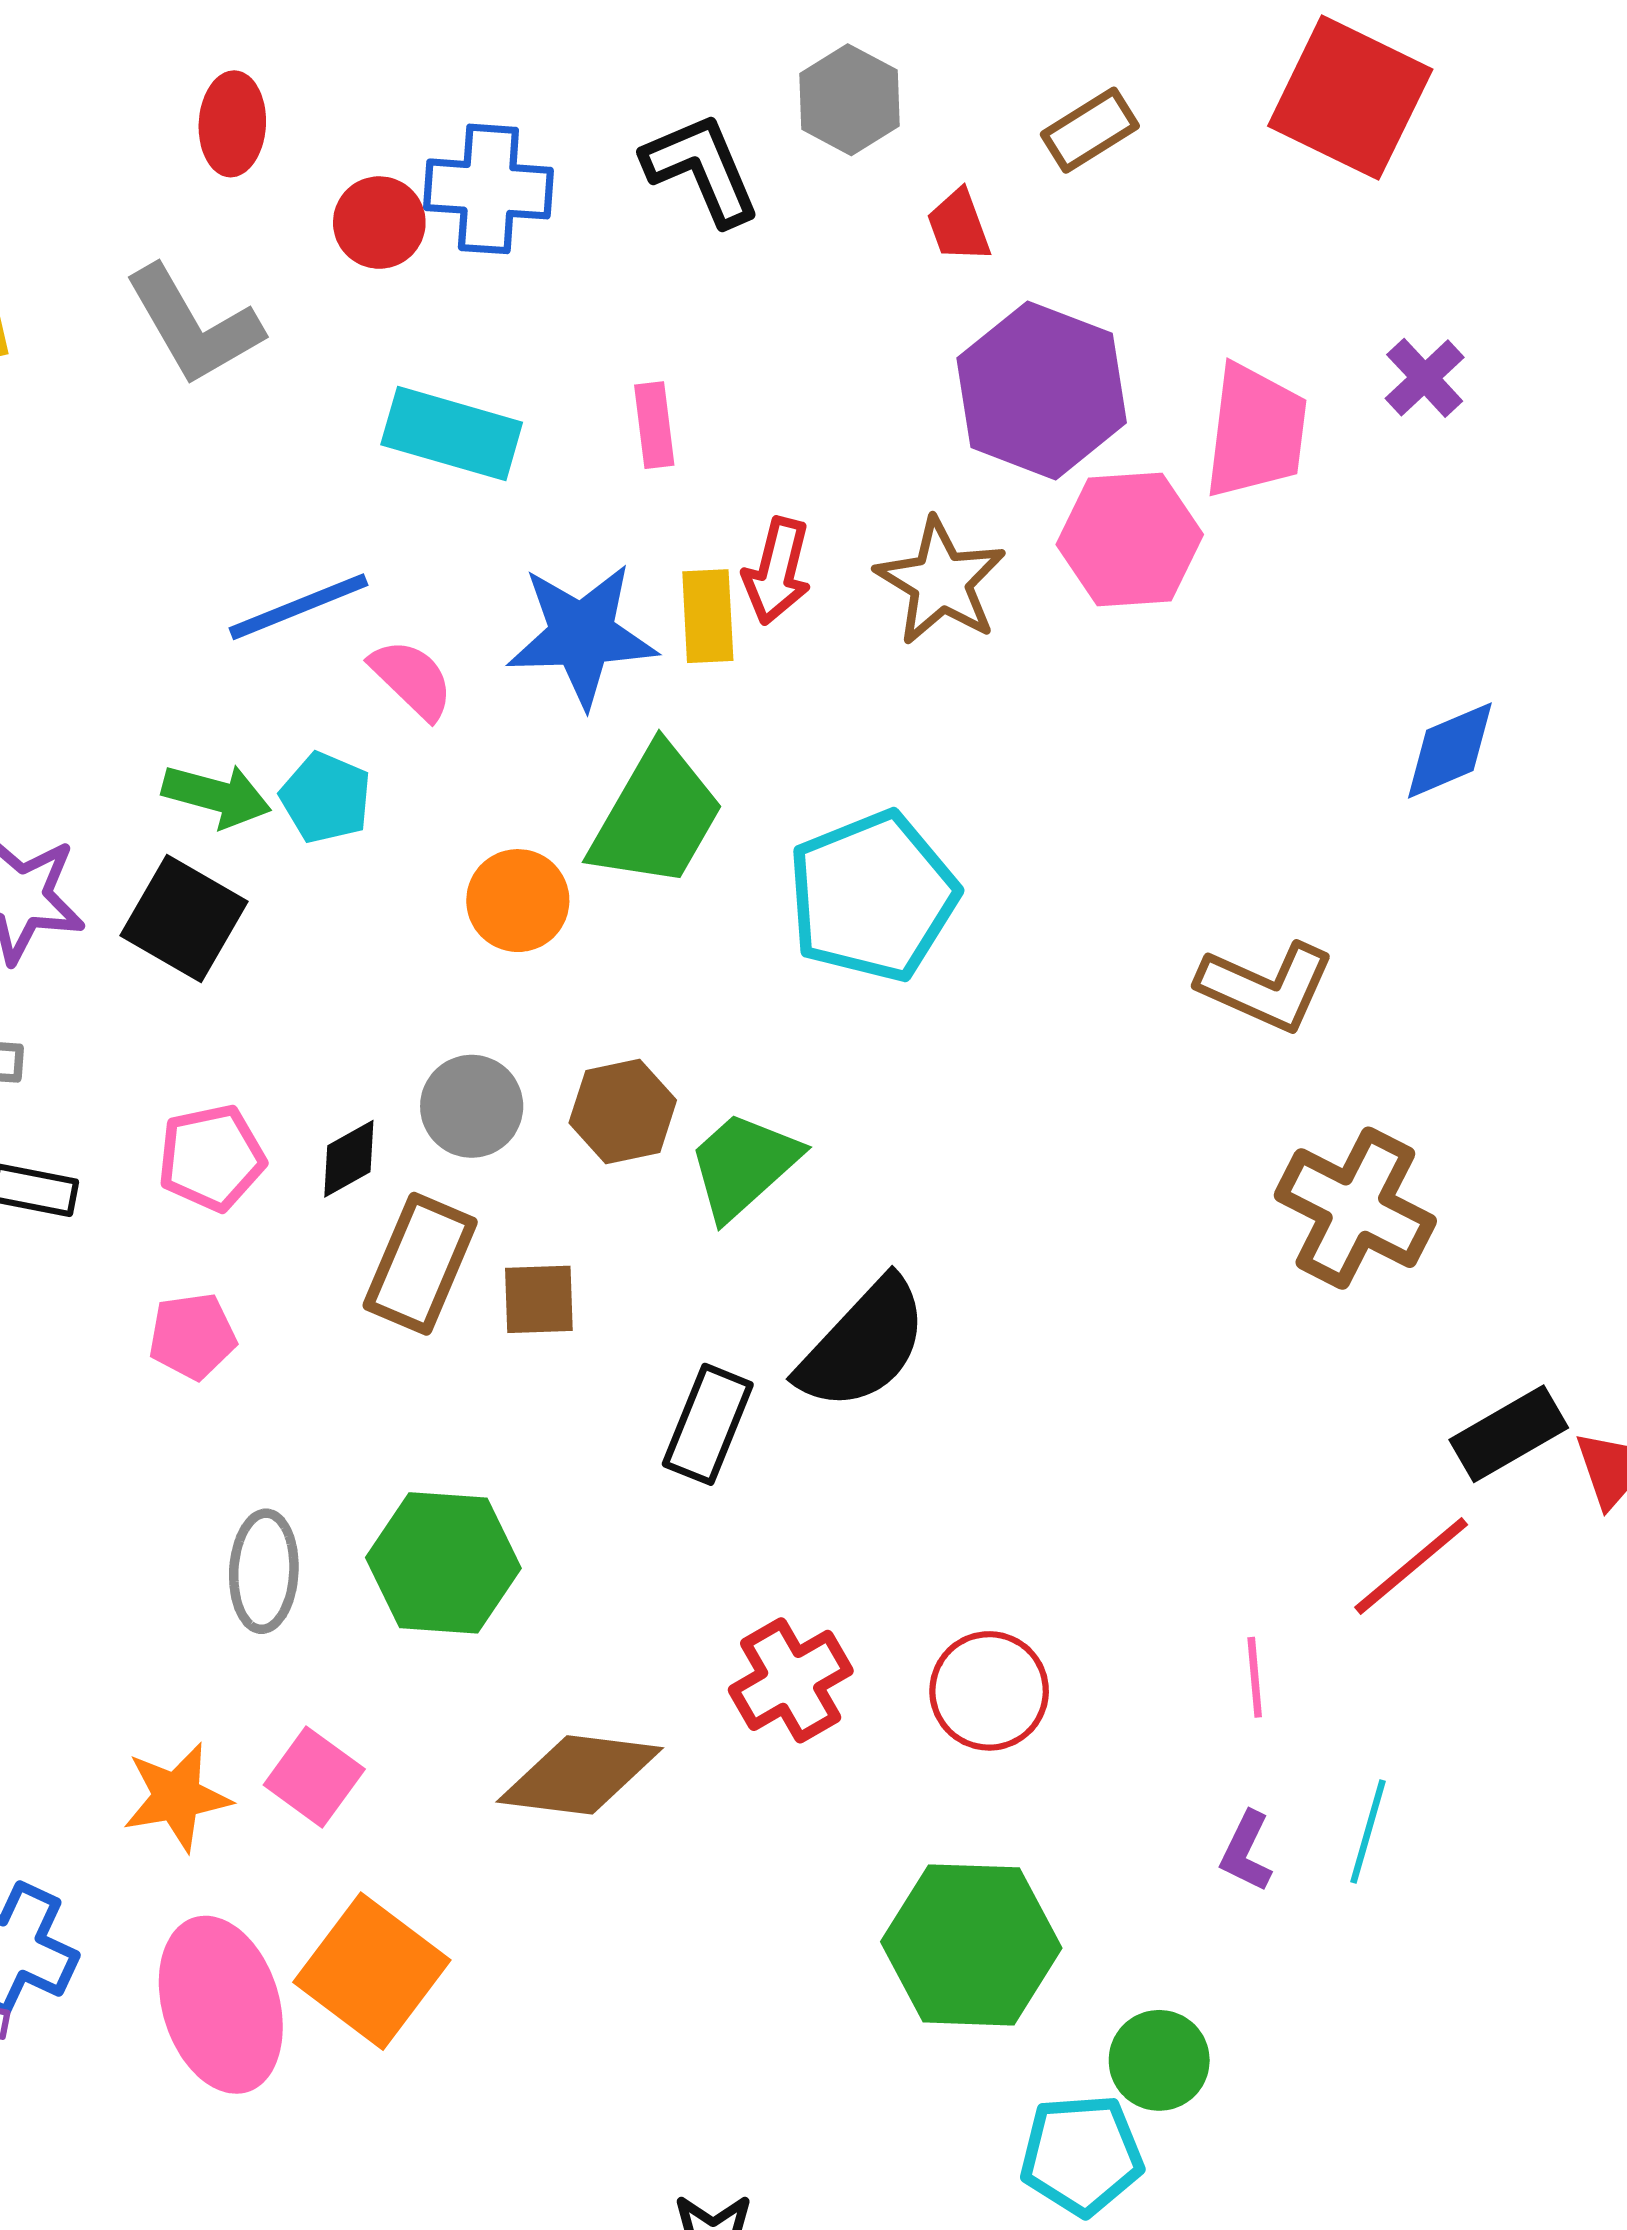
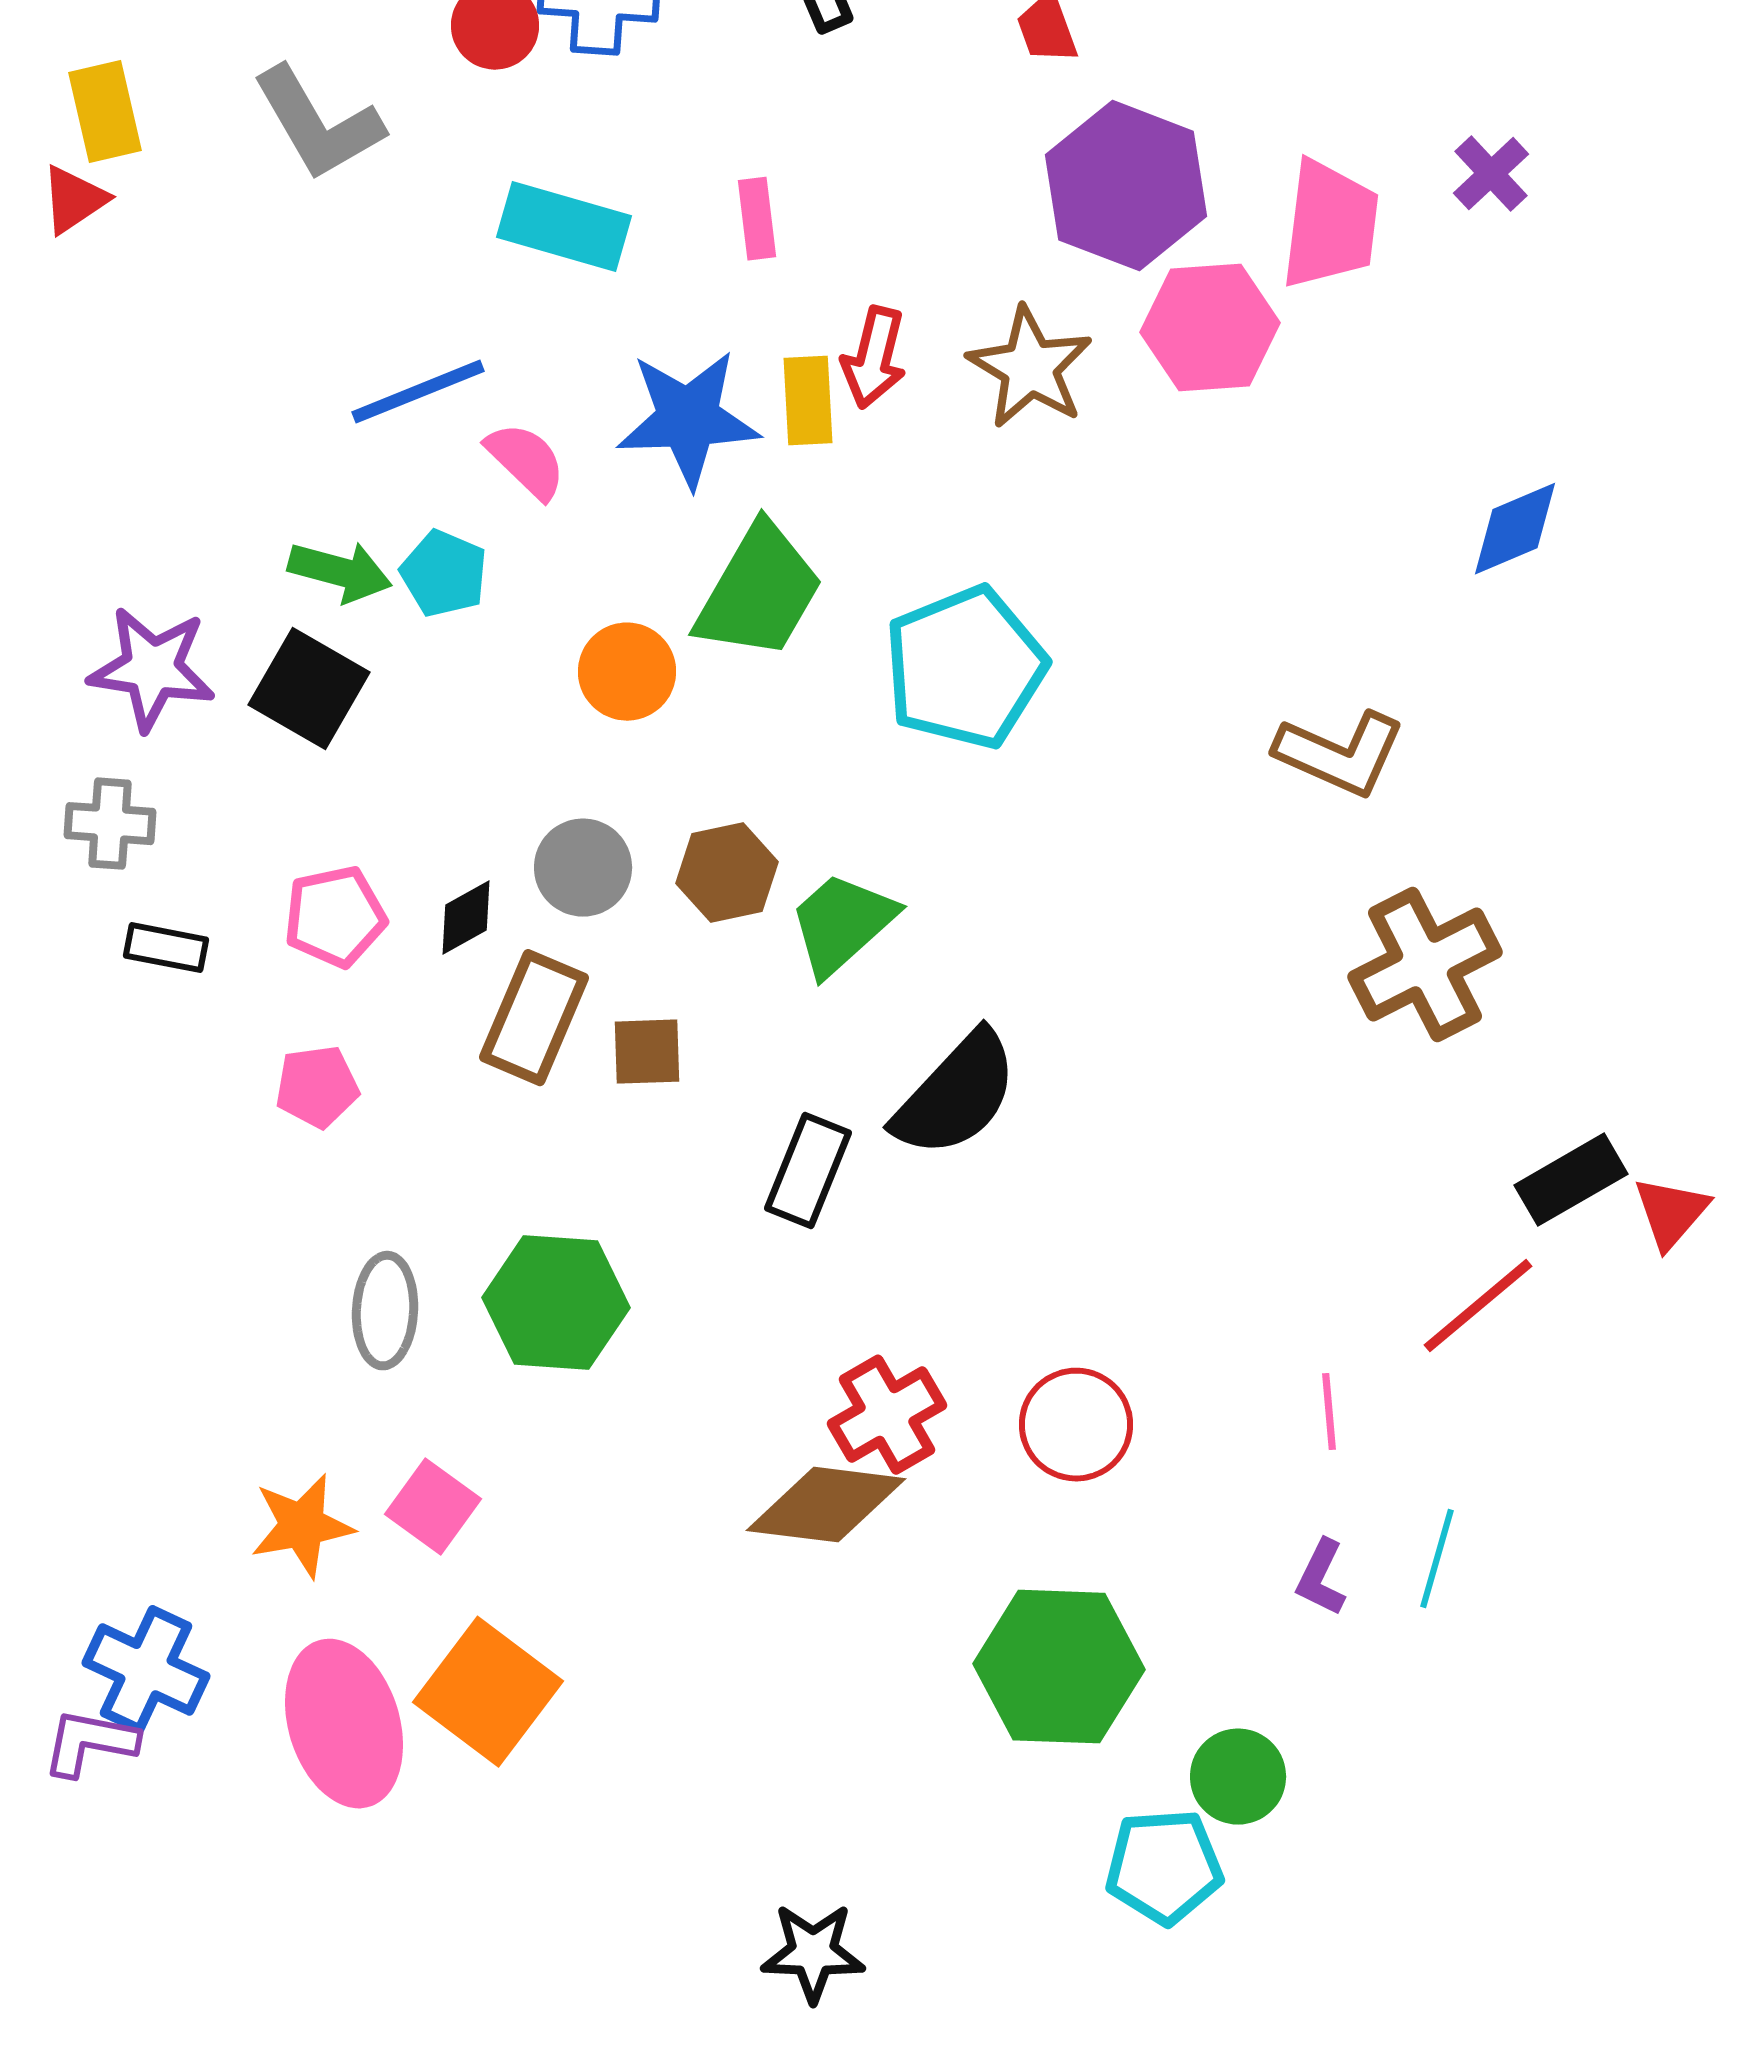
brown cross: (1355, 1208) -> (1425, 965), turned 36
brown diamond: (580, 1775) -> (826, 1505), moved

